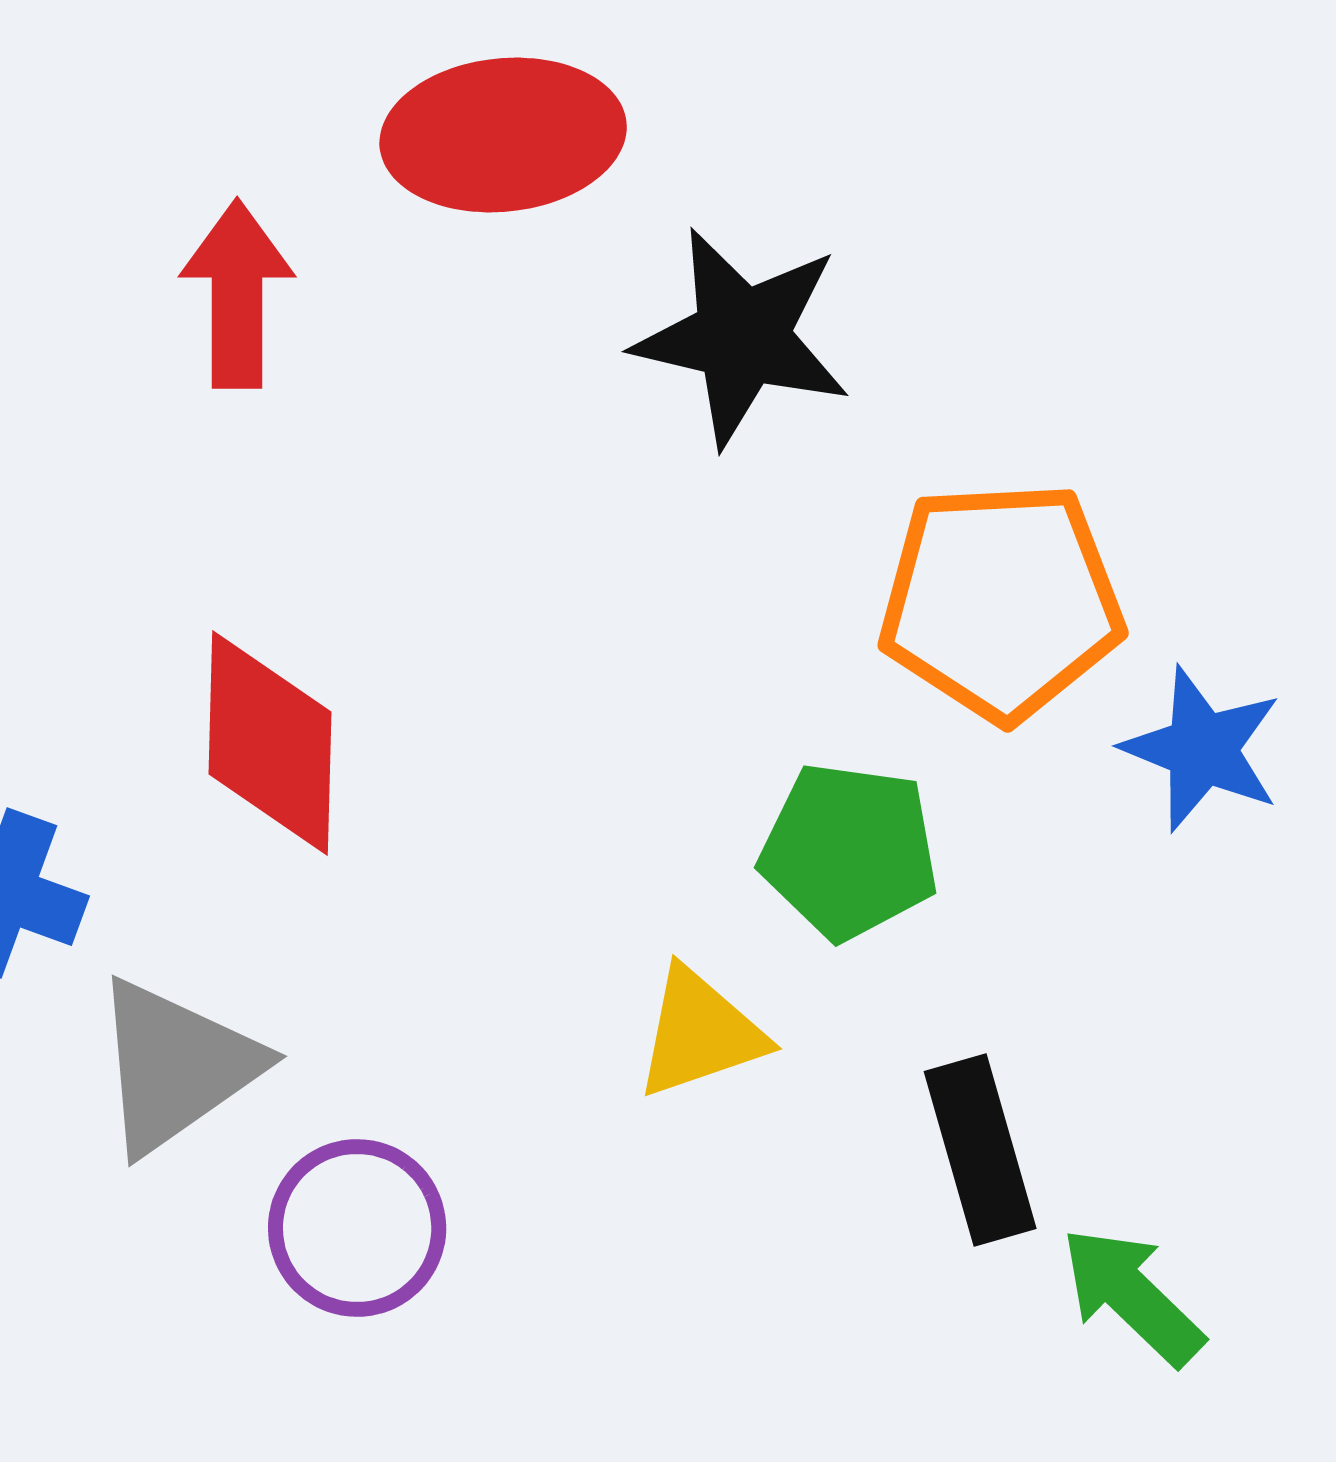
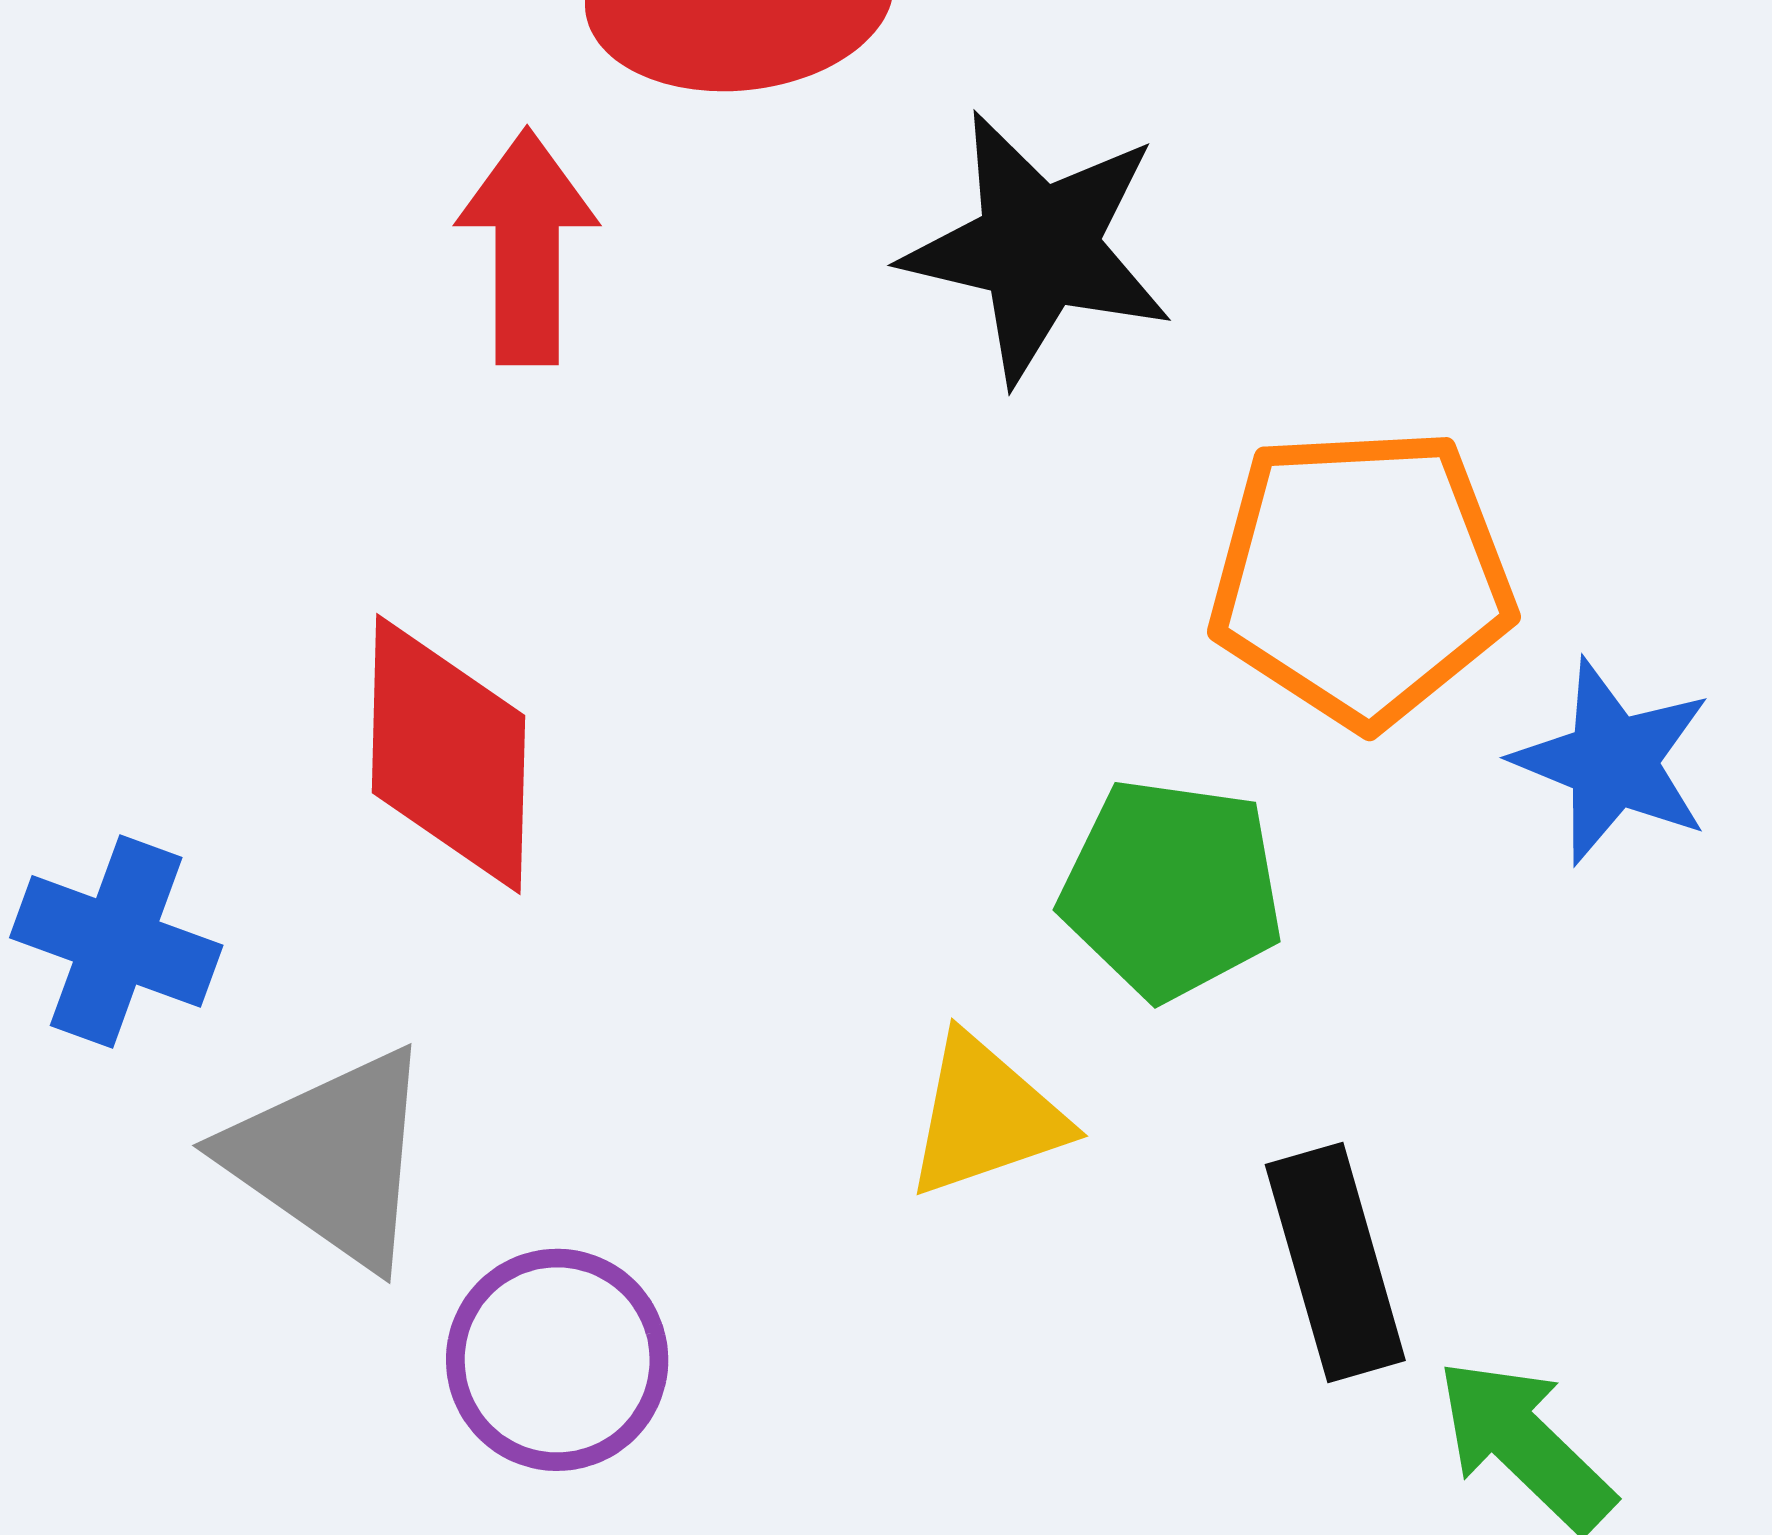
red arrow: (237, 294) -> (527, 247), moved
gray triangle: (176, 1066) -> (331, 1158), turned -50

